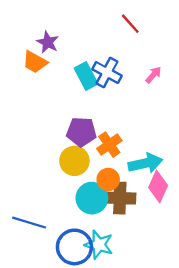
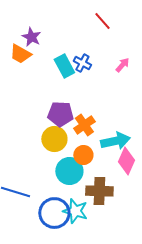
blue cross: (107, 72) -> (82, 63), size x0.7
brown cross: (120, 198) -> (99, 191), moved

